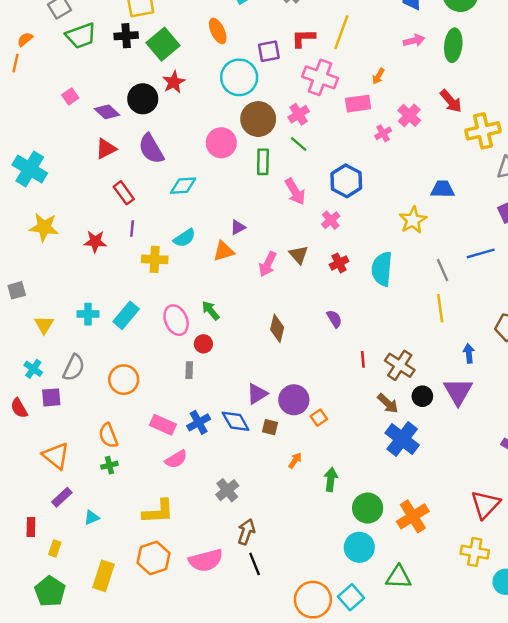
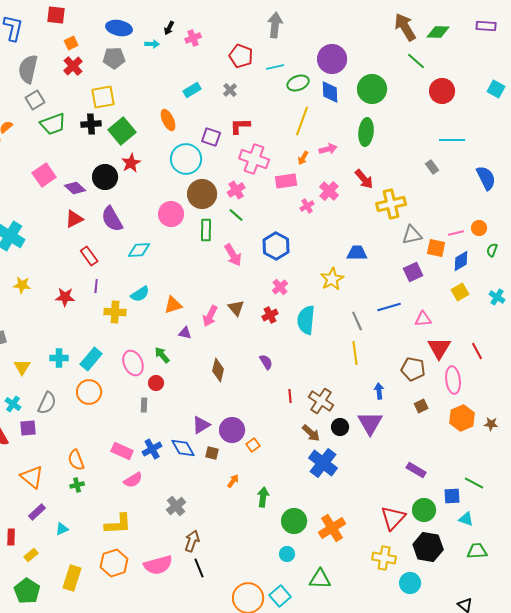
yellow line: (341, 32) -> (302, 121), moved
pink arrow: (414, 40) -> (328, 149), moved
purple square: (269, 51) -> (211, 137), turned 30
pink square: (70, 96) -> (44, 175), size x1.6
pink cross: (331, 220) -> (280, 287), moved
yellow star: (44, 227) -> (22, 285), size x0.7
purple triangle: (238, 227) -> (185, 333), moved, turned 40
orange circle: (124, 380) -> (89, 392), moved
cyan circle: (359, 547) -> (287, 554), size x0.6
yellow rectangle: (55, 548) -> (31, 555), turned 32

